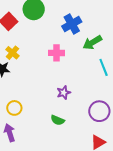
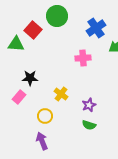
yellow cross: (12, 53) -> (61, 94), moved
purple star: (64, 93) -> (89, 105), moved

